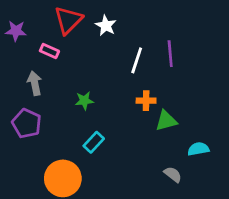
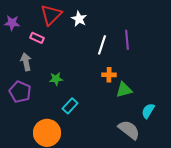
green star: (84, 101) -> (56, 79), moved
cyan semicircle: (198, 149) -> (148, 111), turned -49
gray semicircle: (173, 174) -> (129, 130), size x1.6

